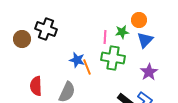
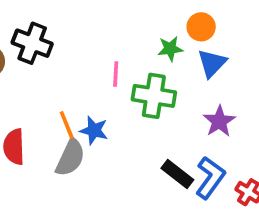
pink line: (105, 37) -> (116, 74), moved
blue star: (77, 60) -> (94, 130), moved
orange line: (87, 67) -> (67, 125), moved

